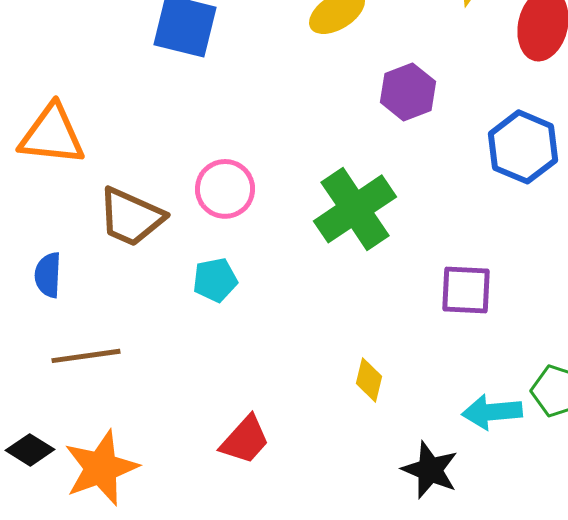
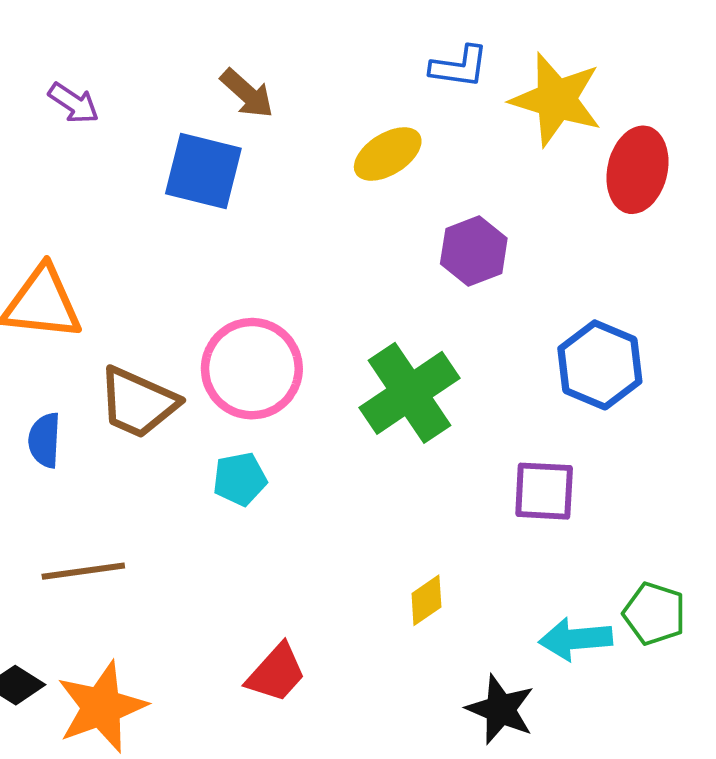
blue hexagon: (523, 147) -> (600, 365), moved
pink circle: (225, 189) -> (252, 369), size x1.4
blue semicircle: (48, 275) -> (45, 440), moved
yellow diamond: (369, 380) -> (426, 600), turned 42

